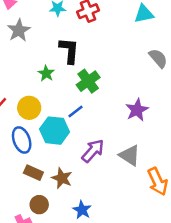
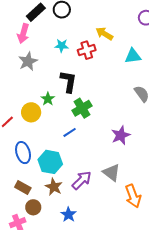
yellow circle: (29, 108) -> (31, 112), moved
cyan hexagon: (54, 131) -> (50, 162), moved
purple arrow: (93, 151) -> (82, 180), moved
brown rectangle: (33, 173) -> (23, 188), moved

